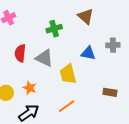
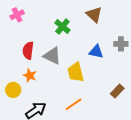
green cross: (54, 29) -> (62, 27), turned -35
orange star: (30, 88) -> (30, 75), moved
brown rectangle: (110, 92) -> (117, 91), turned -56

